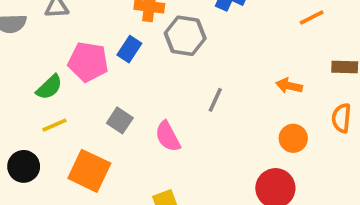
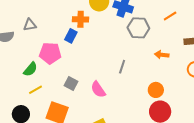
gray hexagon: (185, 36) -> (138, 28), moved
blue rectangle: (129, 49) -> (71, 36), moved
orange circle: (293, 138) -> (156, 90), moved

